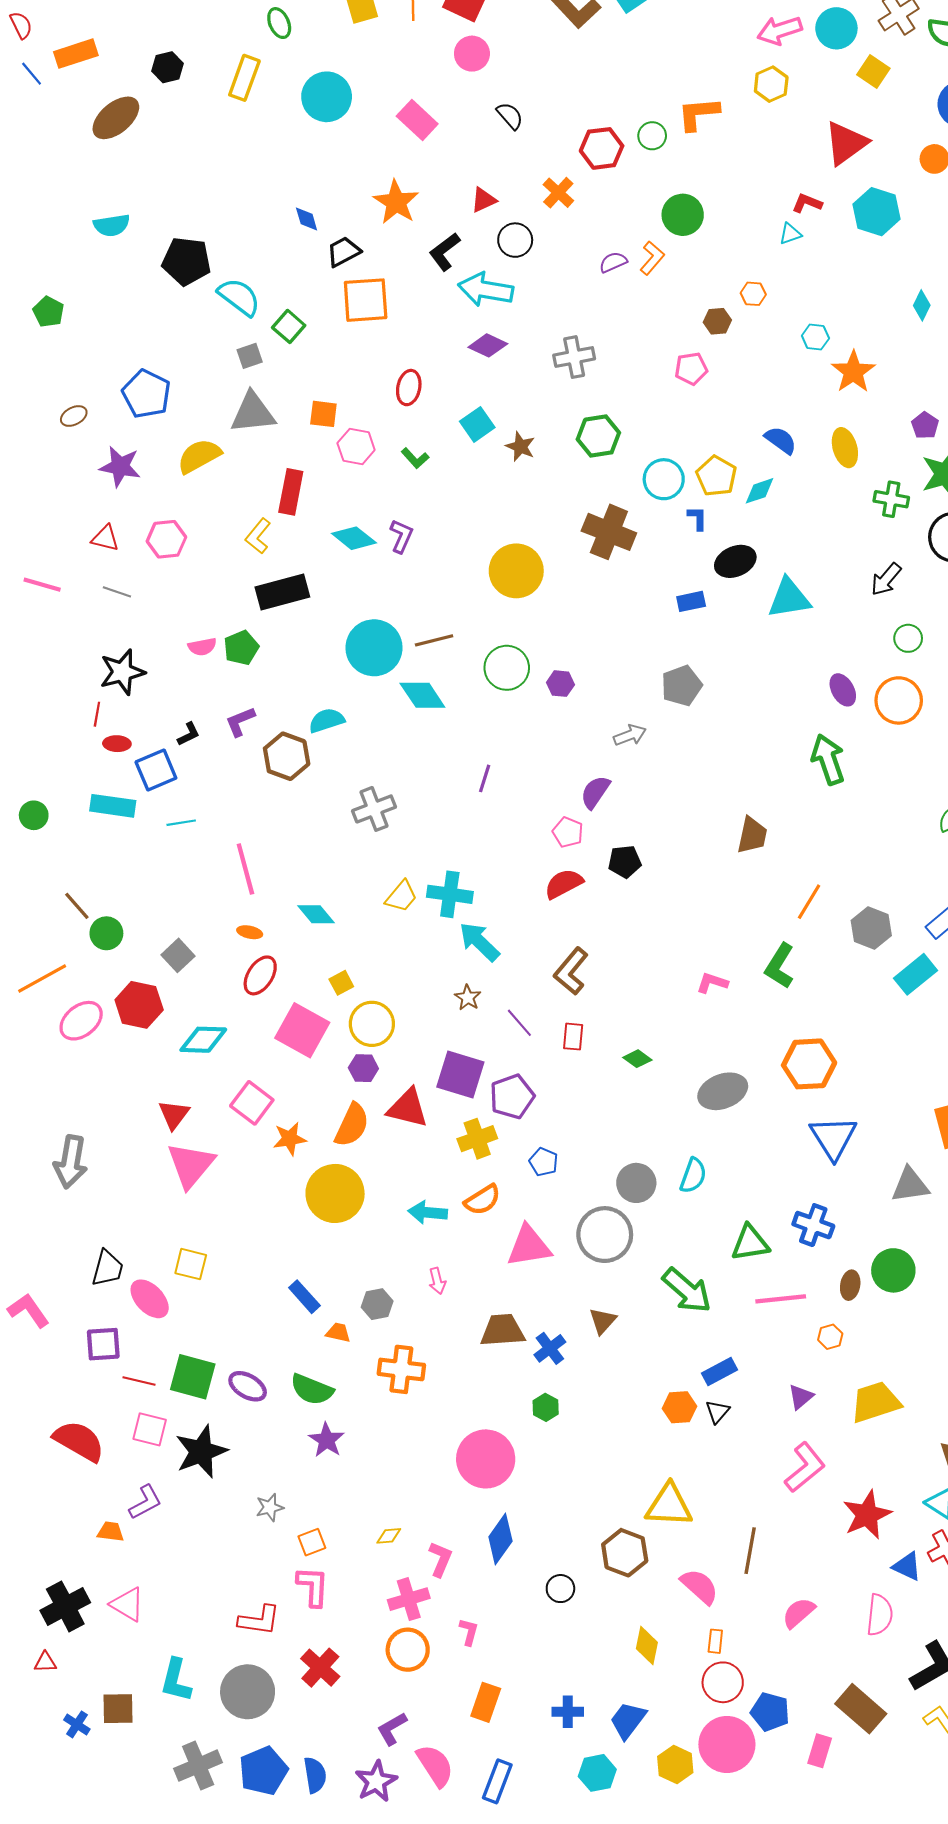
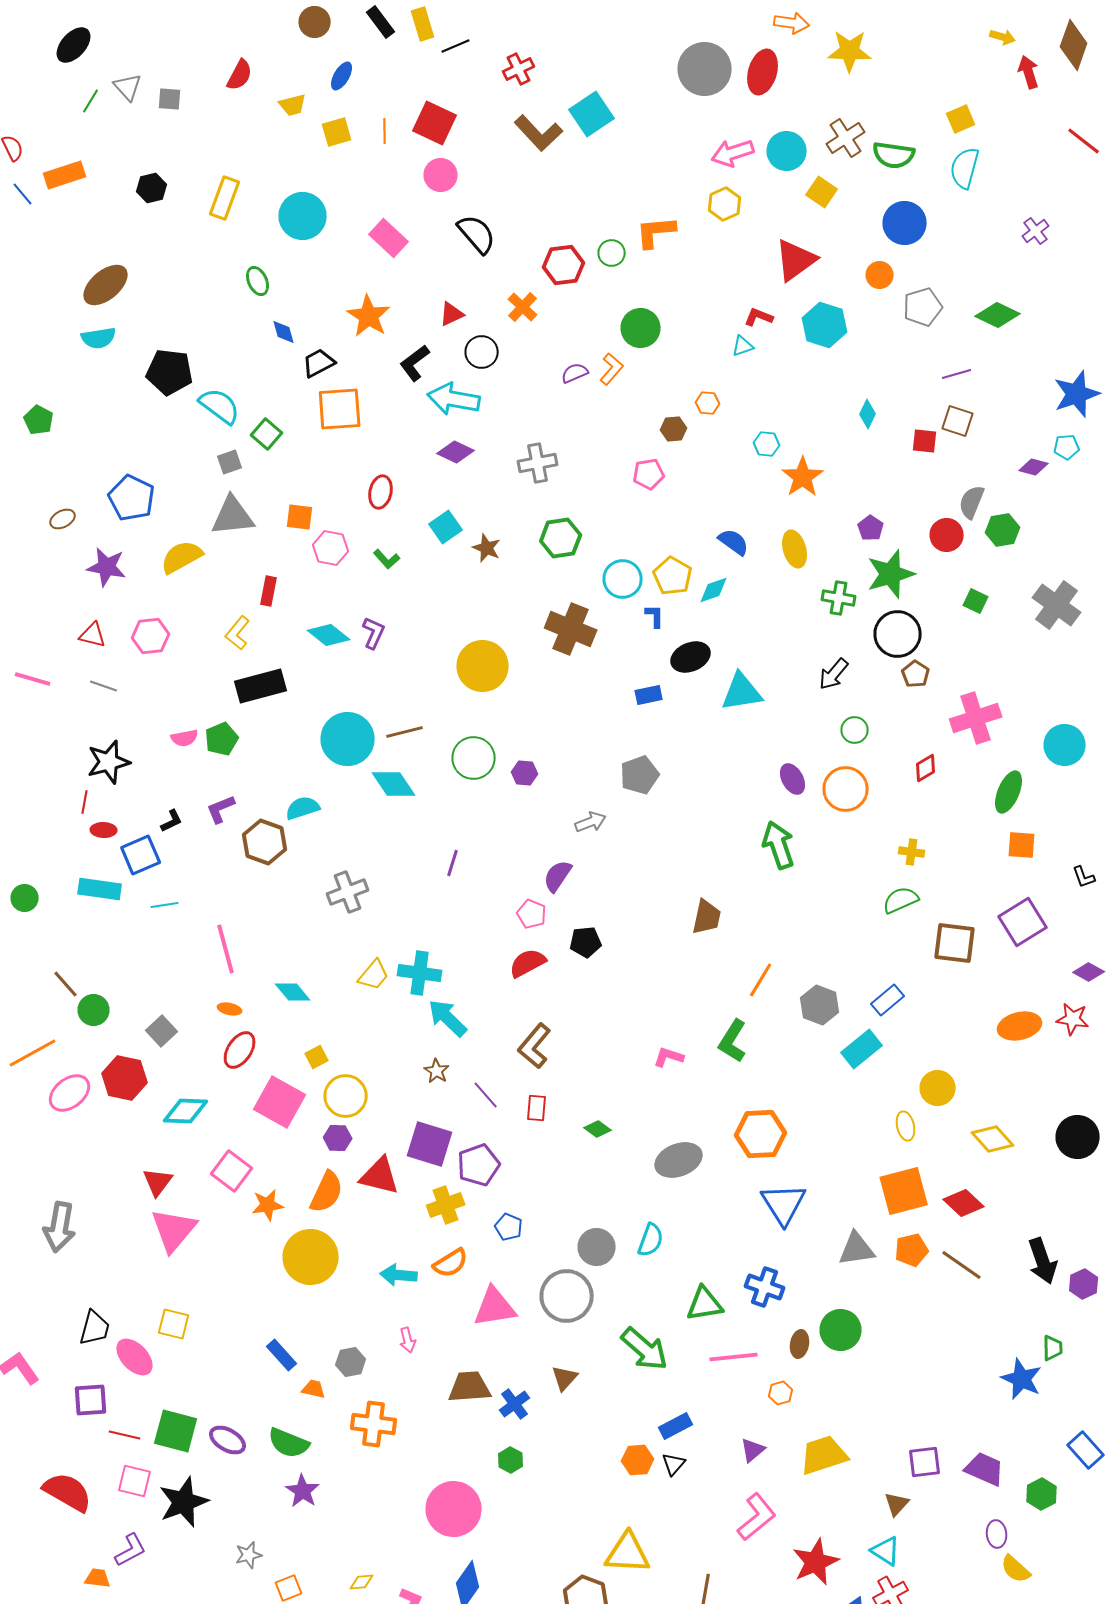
green ellipse: (279, 23) -> (258, 281), moved
black semicircle: (510, 116) -> (477, 234), size x1.5
brown ellipse: (116, 118) -> (106, 285), moved
red rectangle: (291, 492) -> (269, 591), size x0.7

